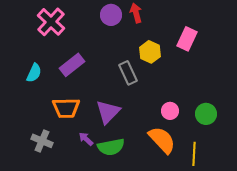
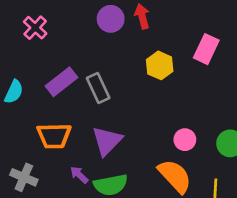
pink cross: (51, 22) -> (35, 28), size x0.7
gray rectangle: (128, 73) -> (98, 88), moved

